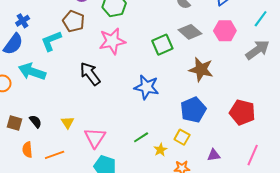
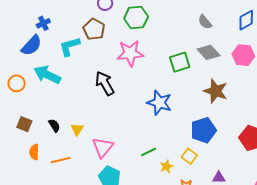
black semicircle: (36, 121) -> (54, 125), moved

